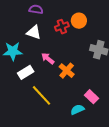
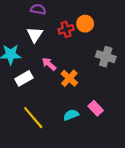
white triangle: (34, 32) -> (35, 35), turned 42
yellow line: (42, 95) -> (33, 118), moved
cyan semicircle: (77, 110) -> (71, 115), moved

